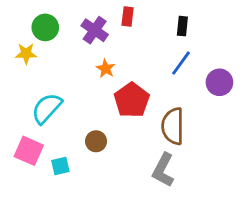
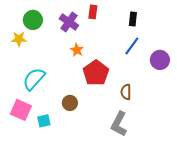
brown semicircle: (173, 126) -> (126, 92), size x0.6

